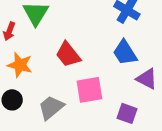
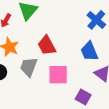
gray trapezoid: (51, 107) -> (29, 67), moved, turned -40

